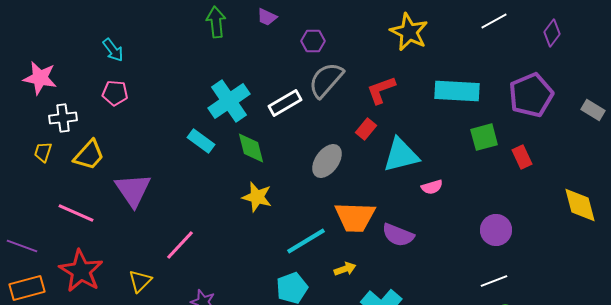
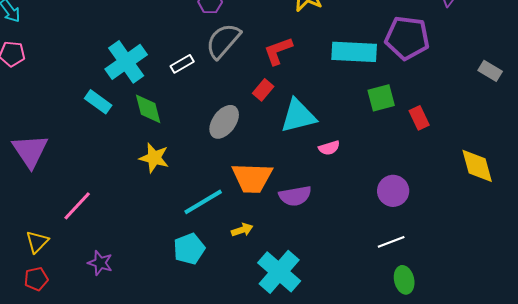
purple pentagon: (531, 95) -> (407, 38), moved, turned 30
white rectangle: (285, 103) -> (182, 64), size x0.7
purple semicircle: (398, 235) -> (295, 196), turned -32

